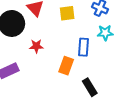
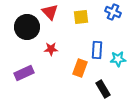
cyan star: (105, 33) -> (118, 59), moved

